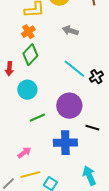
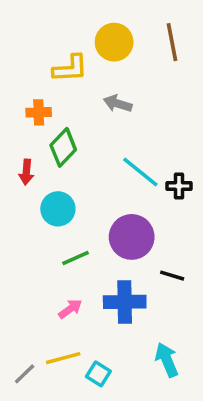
gray arrow: (70, 31) -> (118, 104), moved
orange cross: (28, 32) -> (39, 112), moved, turned 32
black cross: (96, 77) -> (179, 186), turned 32
pink arrow: (24, 153) -> (70, 309), moved

